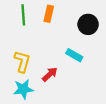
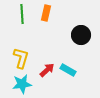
black circle: (88, 24) -> (81, 35), moved
cyan rectangle: (74, 55) -> (68, 70), moved

